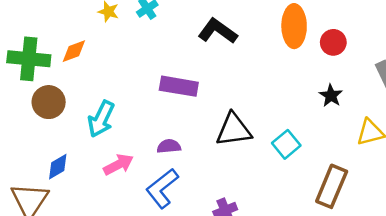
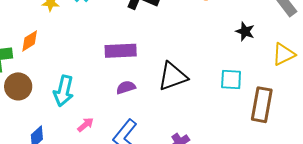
cyan square: (286, 144) -> (231, 80), moved, turned -35
purple semicircle: (169, 146) -> (126, 87), moved
pink arrow: (118, 165) -> (86, 125), size x0.7

